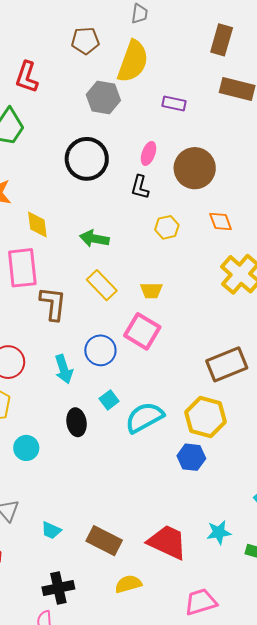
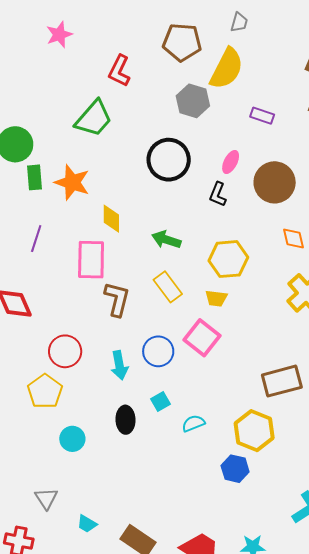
brown pentagon: (85, 41) -> (182, 42), size x1.4
yellow hexagon: (167, 227) -> (228, 259), moved, size x1.6
cyan semicircle: (144, 417) -> (193, 423), size x0.6

